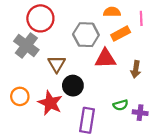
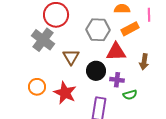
black circle: (73, 86) -> (96, 71), moved
purple cross: (140, 113) -> (117, 80), moved

